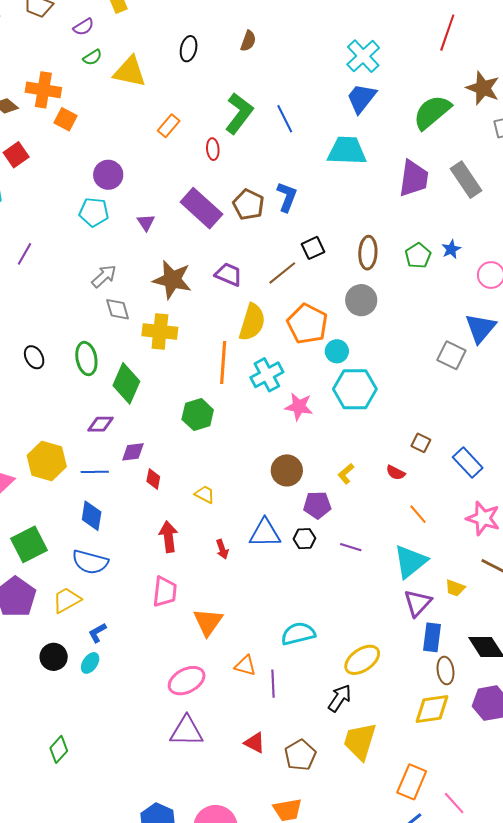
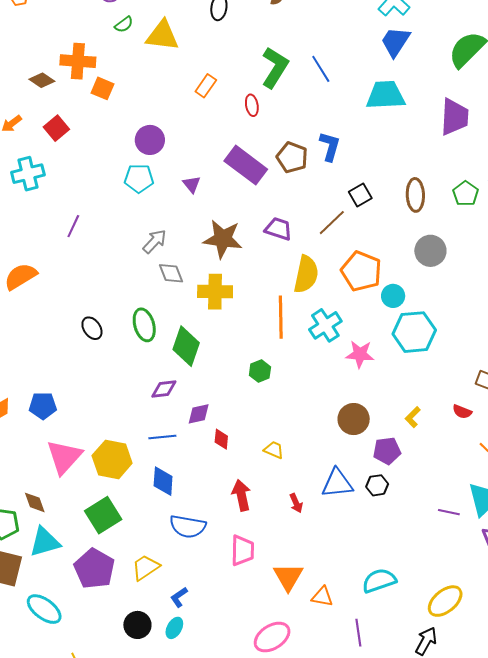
gray circle: (361, 300) -> (430, 251), moved
green hexagon: (198, 415) -> (260, 371), size x0.7
yellow hexagon: (47, 461) -> (112, 459), moved
purple line: (351, 547) -> (449, 512), moved
blue semicircle: (90, 562) -> (188, 526), moved
orange triangle: (245, 666) -> (322, 597), moved

